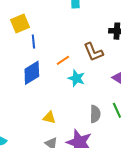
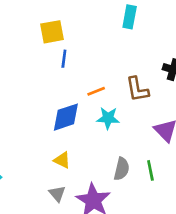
blue diamond: (32, 73) -> (66, 117), moved
cyan star: (76, 78) -> (108, 118), turned -30

